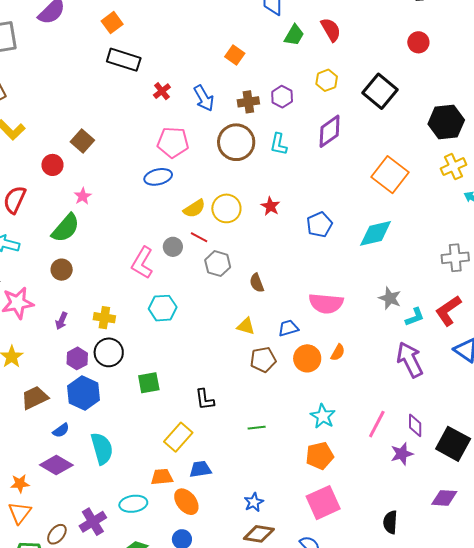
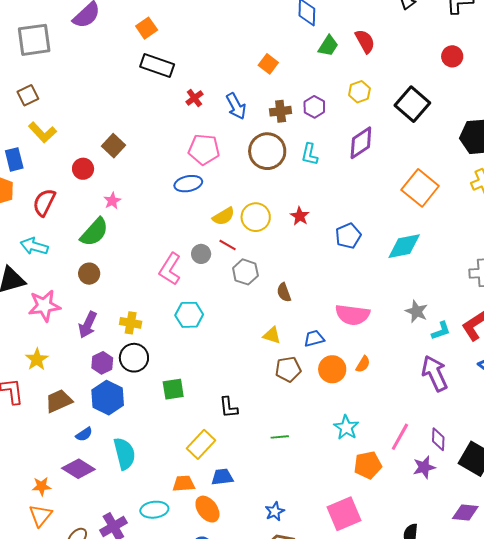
purple arrow: (61, 321) -> (88, 325), size x1.5
orange pentagon: (320, 456) -> (368, 465), moved

